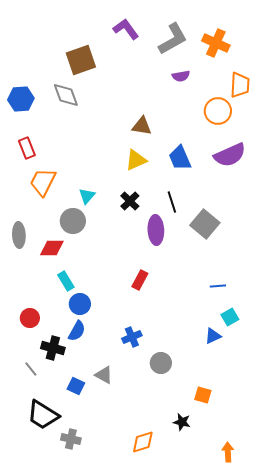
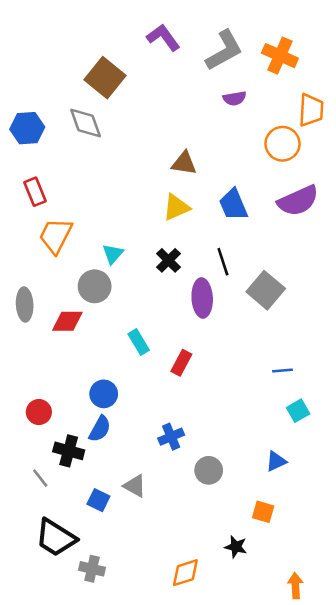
brown square: (81, 60) -> (105, 78), turned -32
cyan rectangle: (66, 281) -> (139, 342), moved
blue triangle: (213, 336) -> (276, 461), moved

